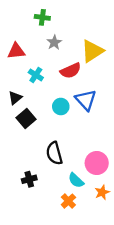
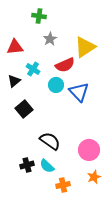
black triangle: (15, 98) -> (14, 81), moved
cyan circle: (61, 107) -> (56, 85), moved
black semicircle: (54, 153) -> (50, 141), turned 140
cyan semicircle: (76, 180) -> (47, 166), moved
orange cross: (68, 201) -> (63, 185), turned 32

